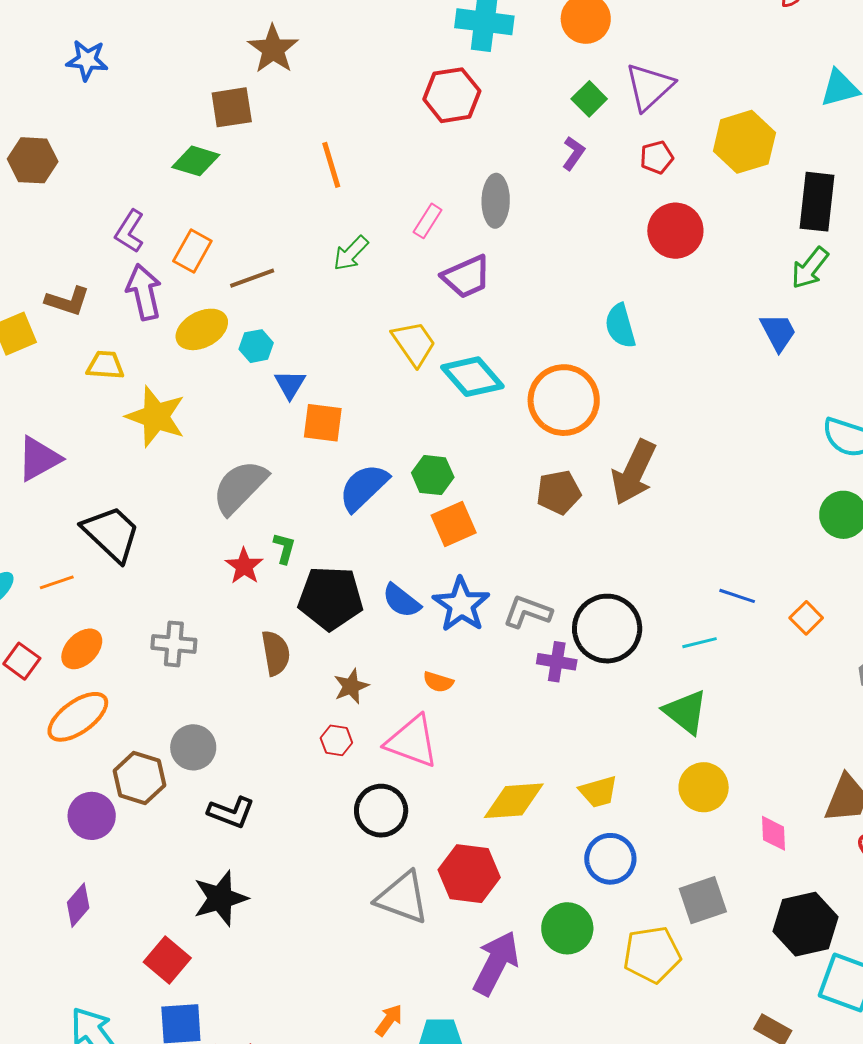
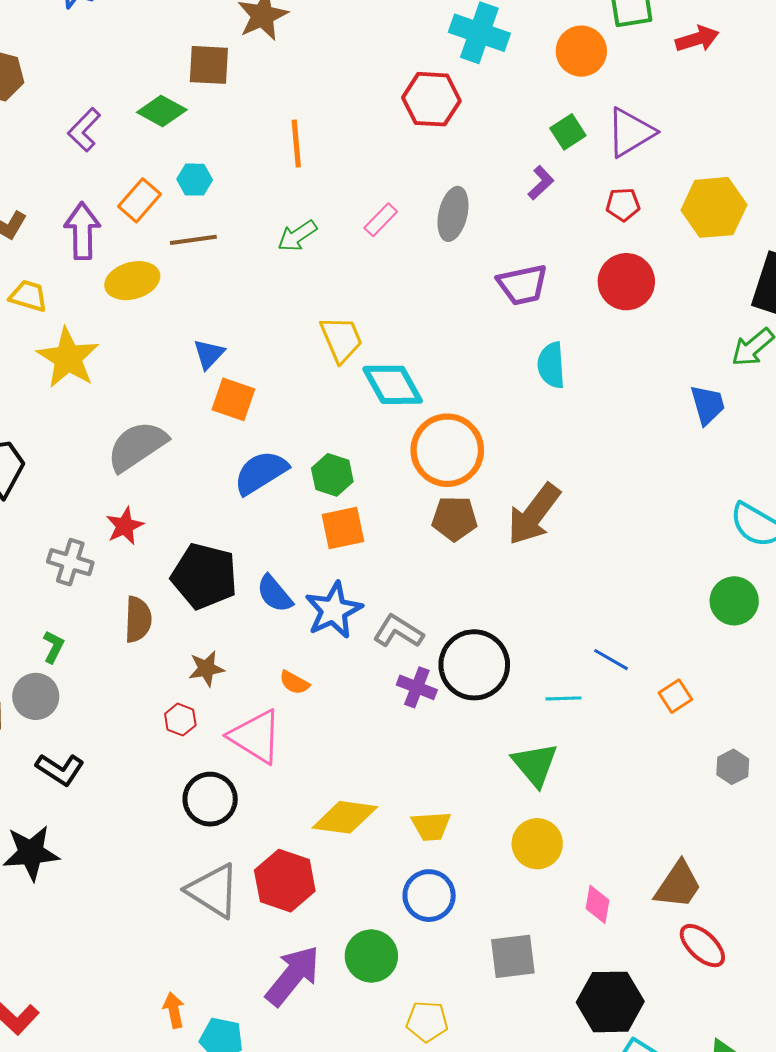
purple L-shape: (130, 231) -> (84, 130), moved
purple trapezoid: (466, 277) -> (523, 285), moved
cyan hexagon: (256, 346) -> (195, 180), moved
orange circle: (564, 400) -> (447, 450), moved
green L-shape: (284, 548) -> (53, 647), moved
gray cross: (174, 644) -> (70, 562), moved
yellow pentagon: (652, 955) -> (427, 1021), moved, size x0.7
orange arrow: (389, 1020) -> (174, 1010), turned -60

